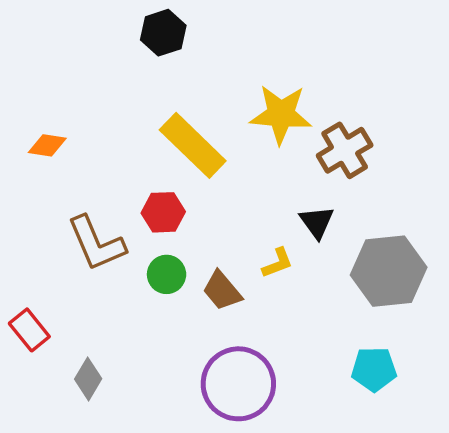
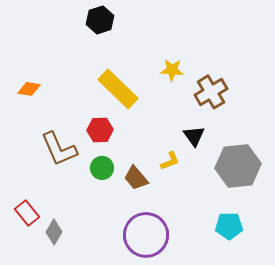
yellow star: (281, 114) -> (172, 70), size x0.6
red rectangle: (29, 330) -> (27, 213), moved

